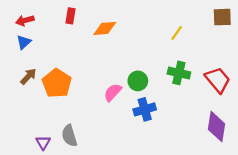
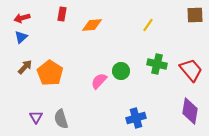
yellow line: (177, 33) -> (148, 25), moved
blue cross: (145, 109) -> (136, 118), moved
purple triangle: (43, 143) -> (36, 117), moved

